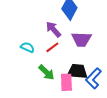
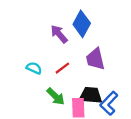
purple arrow: (53, 29) -> (59, 34), moved
purple trapezoid: (81, 39) -> (95, 59), turned 75

